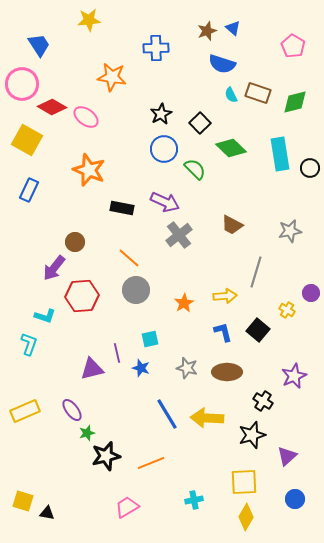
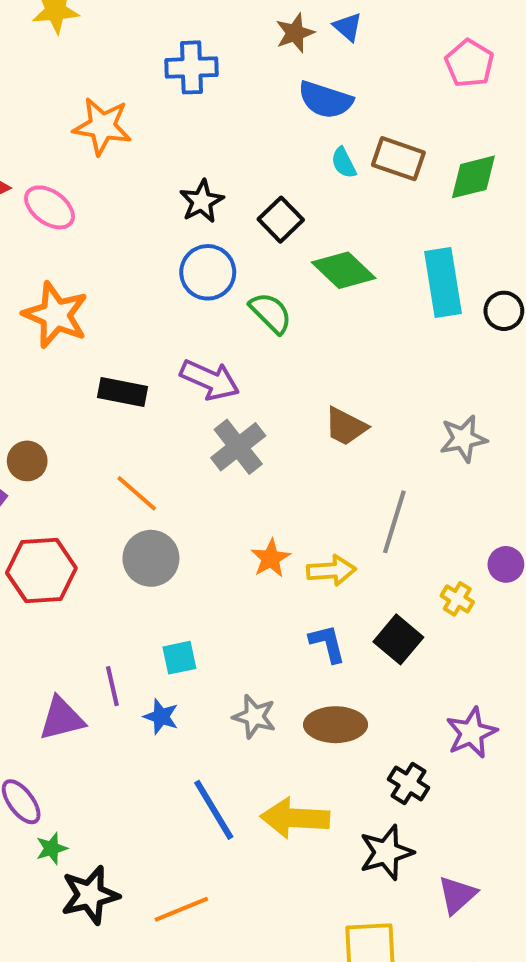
orange star: (184, 303) -> (271, 558), moved

